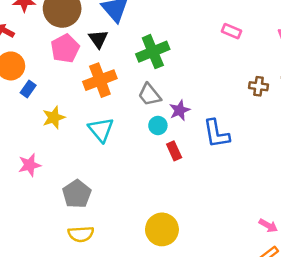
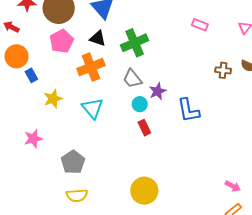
black triangle: (98, 39) -> (98, 38), moved, turned -36
blue rectangle: (28, 89) -> (31, 75), turned -64
red rectangle: (174, 151) -> (144, 128), moved

